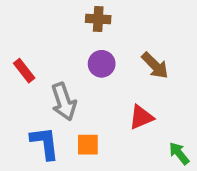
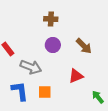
gray arrow: (64, 102) -> (31, 67), turned -50

